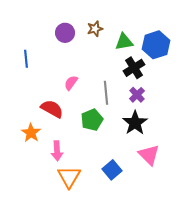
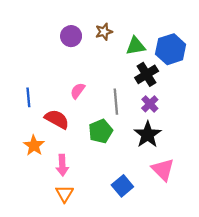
blue line: (26, 59) -> (28, 97), moved
orange triangle: (69, 177) -> (65, 194), moved, size x0.7

